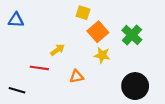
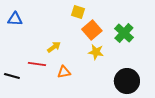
orange triangle: (77, 76) -> (64, 72), moved
black line: (17, 90) -> (12, 76), moved

